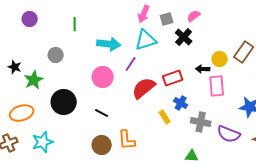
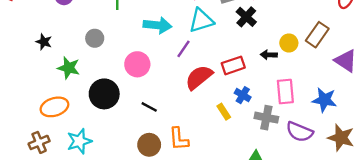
black star: (15, 67) -> (44, 42), moved
pink circle: (103, 77) -> (137, 64), moved
green star: (34, 80) -> (69, 68), turned -30
pink rectangle: (217, 86) -> (285, 92), moved

